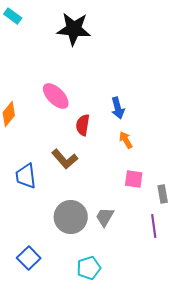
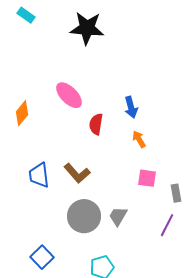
brown L-shape: (65, 159) -> (77, 173), moved
purple line: (154, 226) -> (167, 225), turned 35

